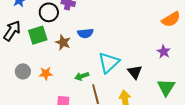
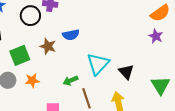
green square: (38, 35) -> (20, 55), moved
purple star: (164, 52) -> (156, 36), moved

